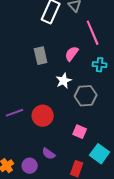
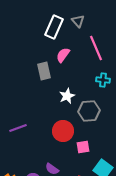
pink semicircle: (72, 54) -> (63, 55), moved
red circle: (43, 116) -> (63, 131), moved
pink square: (80, 132) -> (83, 147), turned -32

